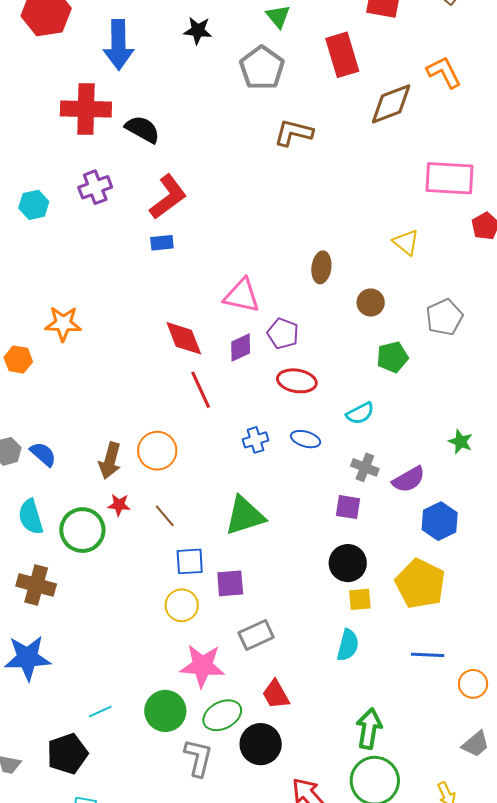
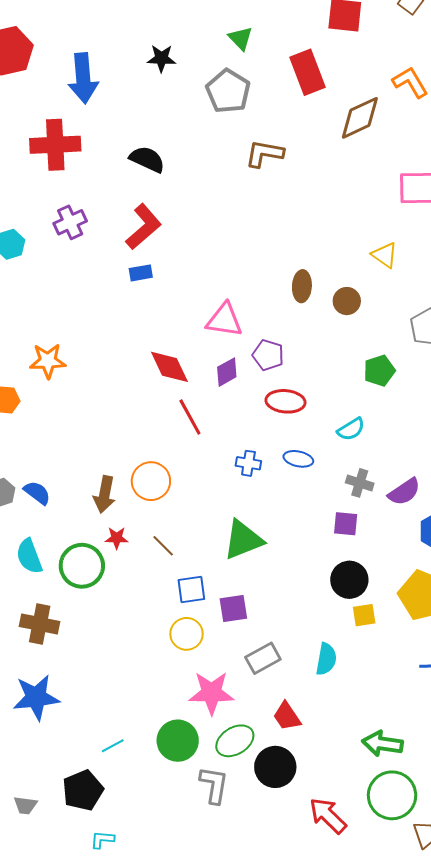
black semicircle: (143, 129) -> (147, 159), moved
brown circle: (371, 303) -> (347, 301), moved
blue cross: (255, 440) -> (248, 463), turned 30
cyan semicircle: (348, 645) -> (326, 659), moved
green arrow: (369, 729) -> (382, 744), turned -87

